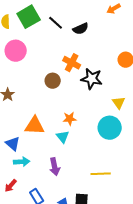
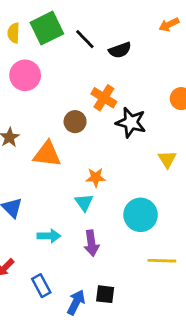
orange triangle: (35, 126) -> (47, 154), moved
cyan circle: (110, 128) -> (141, 215), moved
cyan arrow: (22, 162) -> (49, 236), moved
purple arrow: (55, 167) -> (91, 243), moved
yellow line: (101, 174) -> (162, 261), moved

